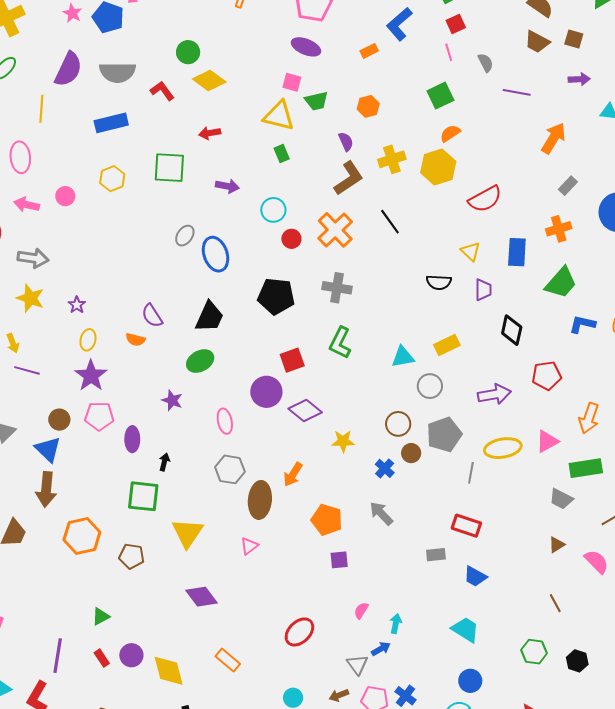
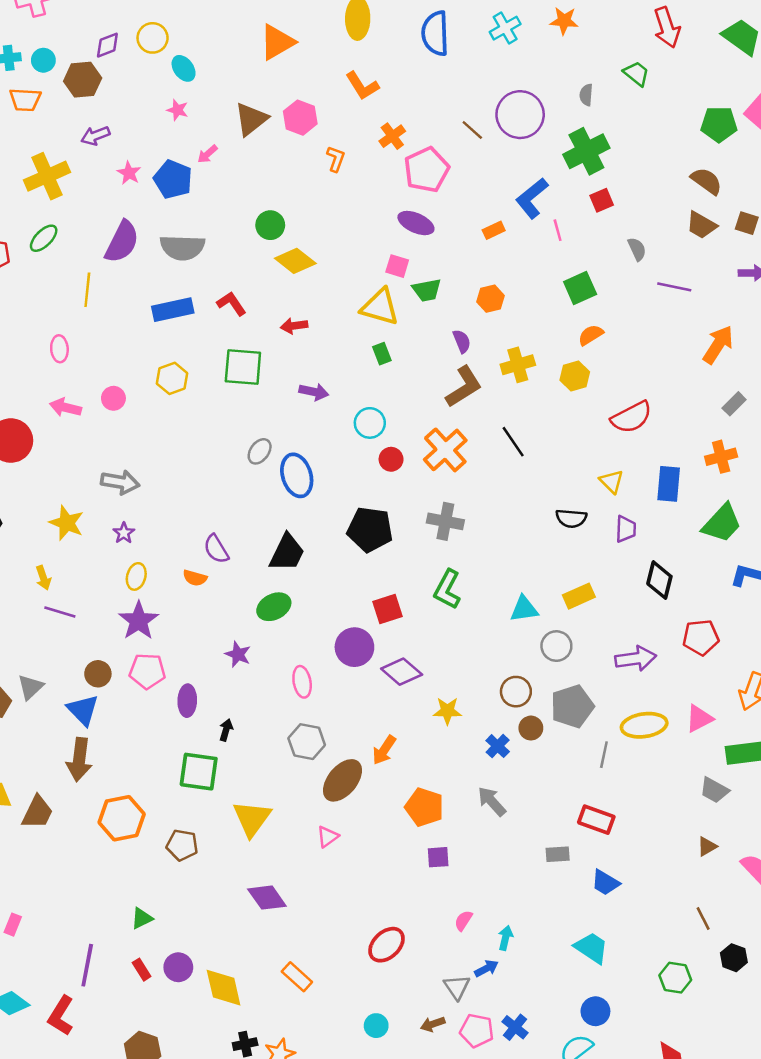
pink line: (449, 52) -> (558, 230), moved
red L-shape: (162, 91) -> (231, 304), moved
pink ellipse: (20, 157) -> (59, 349), size x0.7
yellow hexagon: (438, 167) -> (575, 376), size x0.7
gray arrow: (33, 258) -> (120, 482), moved
brown ellipse: (260, 500) -> (343, 780), turned 33
black hexagon: (577, 661) -> (734, 958), moved

